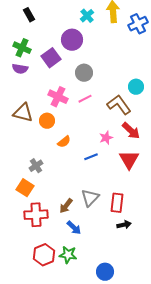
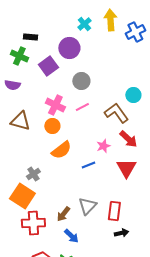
black rectangle: (29, 15) -> (30, 37), moved, turned -56
purple semicircle: (20, 69) -> (12, 85), moved
orange circle: (47, 121) -> (52, 126), moved
orange semicircle: (64, 142) -> (61, 150), size x1.5
orange square: (25, 188) -> (22, 196), size x1.4

